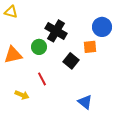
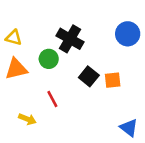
yellow triangle: (11, 12) -> (14, 38), moved
orange square: (90, 47) -> (113, 80), moved
blue triangle: (85, 102) -> (129, 128), moved

